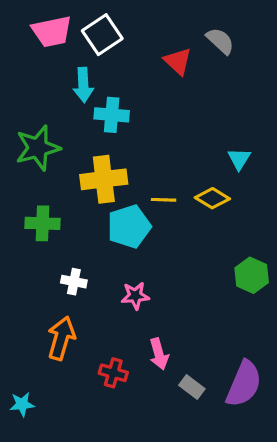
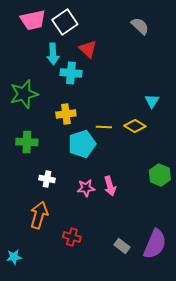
red triangle: (178, 61) -> (88, 49), moved
yellow cross: (104, 179) -> (66, 114), size x0.7
pink arrow: (159, 354) -> (110, 186), moved

